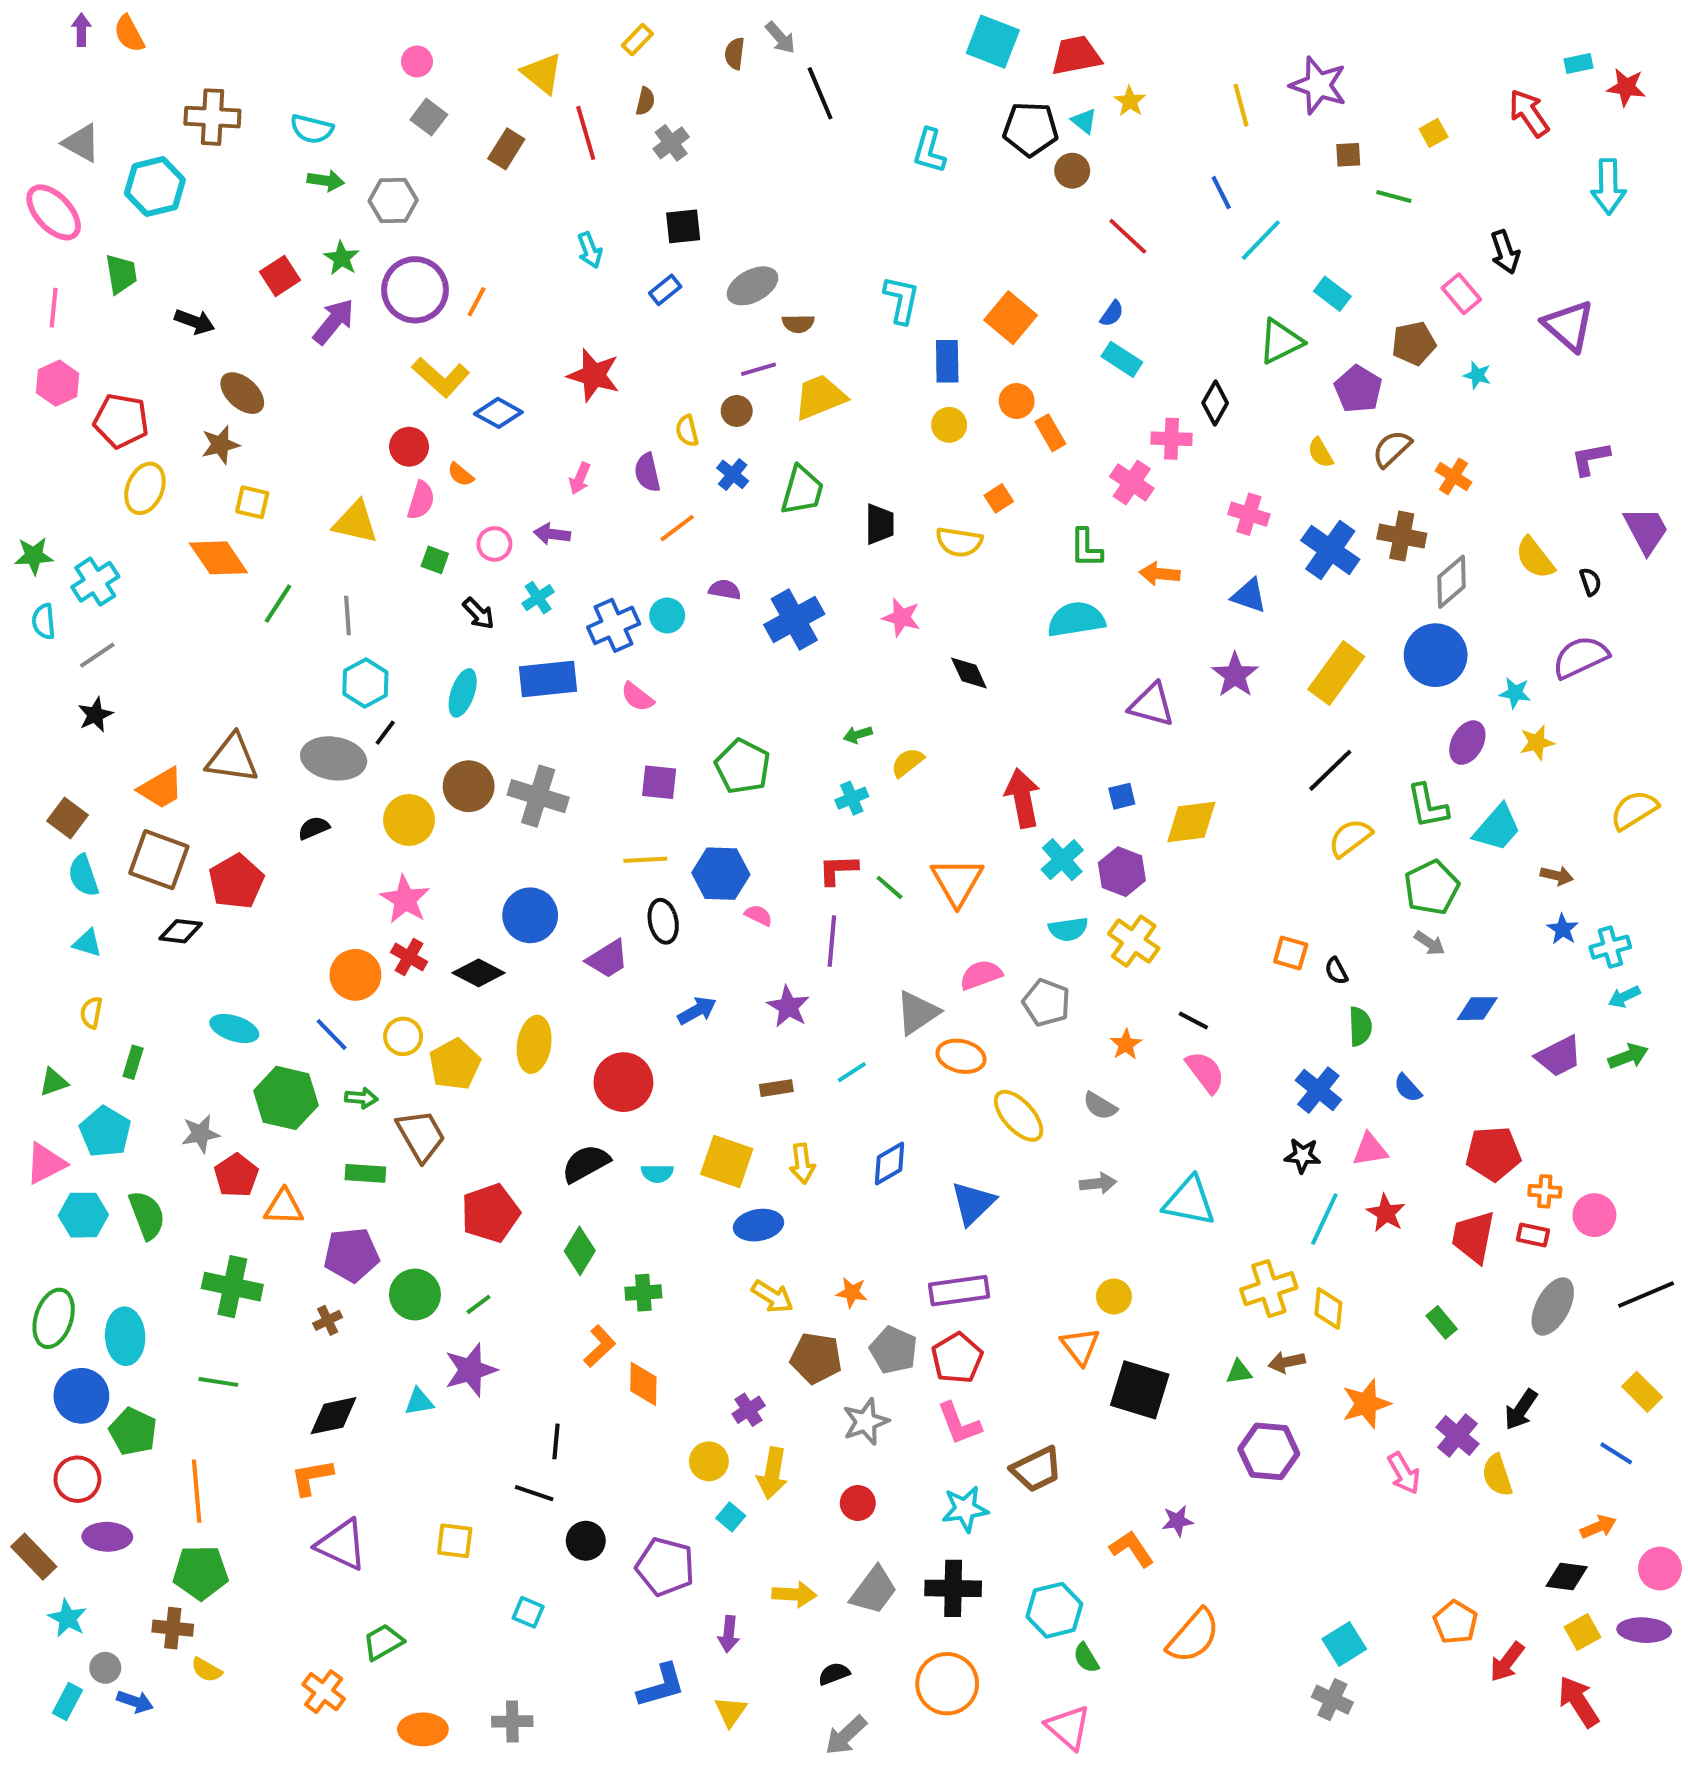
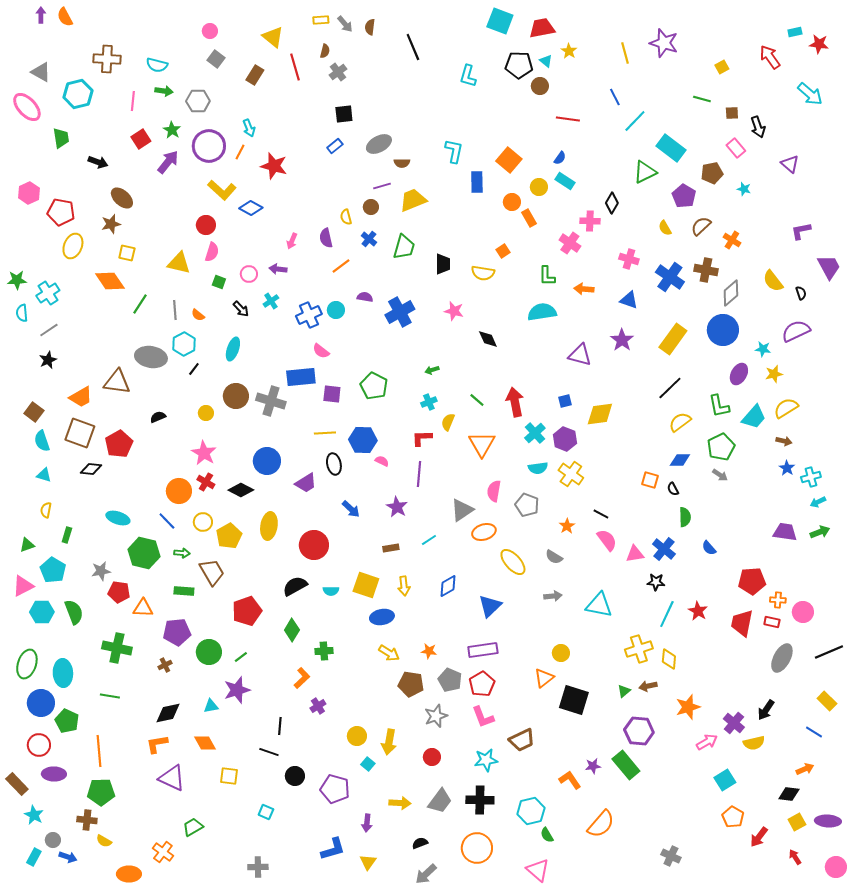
gray arrow: (780, 38) -> (345, 24), moved
yellow rectangle: (637, 40) -> (321, 20), turned 42
brown square: (1348, 155) -> (732, 113), moved
cyan arrow: (1608, 187) -> (810, 94), turned -48
red line: (1128, 236) -> (568, 119), turned -35
cyan arrow: (590, 250) -> (249, 128), moved
cyan rectangle: (1332, 294) -> (671, 148), size x1.6
pink line: (54, 308) -> (133, 101), moved
purple triangle: (1569, 326) -> (790, 164), size x0.7
red star: (594, 375) -> (274, 166), moved
yellow circle: (949, 425) -> (539, 187), moved
orange semicircle: (461, 474) -> (198, 315), moved
blue rectangle: (548, 679) -> (301, 377), moved
gray ellipse: (334, 758) -> (151, 357), moved
yellow semicircle: (907, 762) -> (448, 422), moved, turned -30
yellow semicircle: (1634, 810) -> (786, 408), moved
yellow circle: (409, 820) -> (206, 413), size x0.6
green line: (890, 887) -> (477, 400), moved
pink semicircle: (981, 975) -> (494, 491), turned -60
blue diamond: (1477, 1009) -> (680, 460), moved
blue arrow: (697, 1011) -> (351, 509), turned 72
orange ellipse: (961, 1056) -> (484, 532), turned -30
purple trapezoid: (1559, 1056) -> (785, 532), turned -145
pink triangle: (1370, 1150) -> (635, 554), moved
red pentagon: (236, 1175) -> (119, 592), turned -30
green rectangle: (1442, 1322) -> (626, 765), moved, size x1.8
orange triangle: (1080, 1346) -> (544, 678), turned 30
green triangle: (1239, 1372) -> (624, 691), turned -32
orange diamond: (643, 1384) -> (205, 743), moved, turned -30
purple cross: (749, 1410) -> (318, 706), moved
pink arrow: (1404, 1473) -> (707, 742), turned -90
yellow semicircle: (1497, 1475) -> (754, 743), turned -85
pink circle: (1660, 1569) -> (836, 867), moved
cyan square: (1344, 1644) -> (725, 780), moved
red arrow: (1579, 1702) -> (795, 857), size x0.6
orange ellipse: (423, 1729) -> (129, 874), moved

